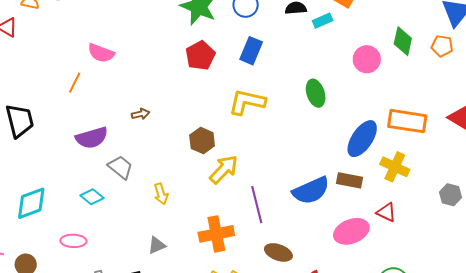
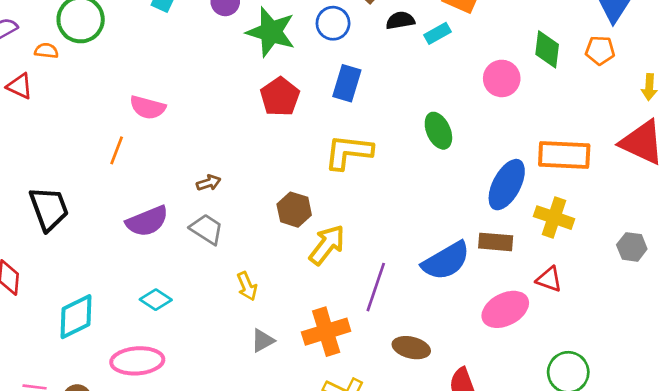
gray trapezoid: (120, 167) -> (207, 229), moved
purple line: (257, 205) -> (376, 287), turned 39
pink ellipse: (73, 241) -> (137, 361), size x1.5
gray triangle: (157, 245) -> (263, 341), moved

